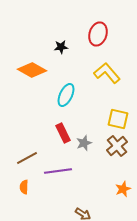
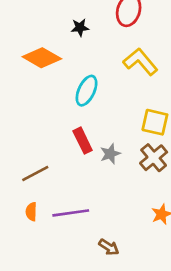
purple line: (58, 171) -> (71, 213), moved

